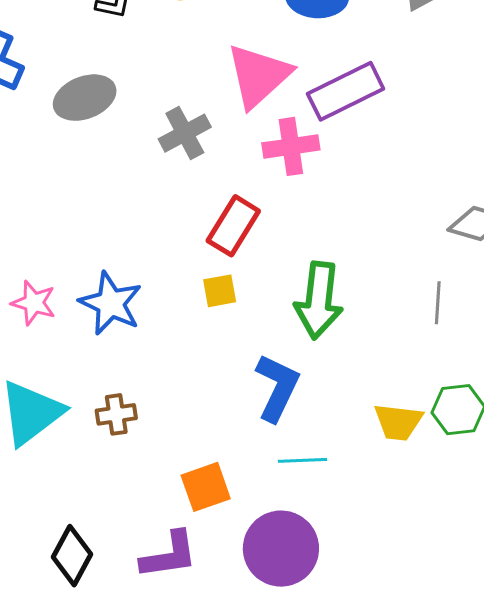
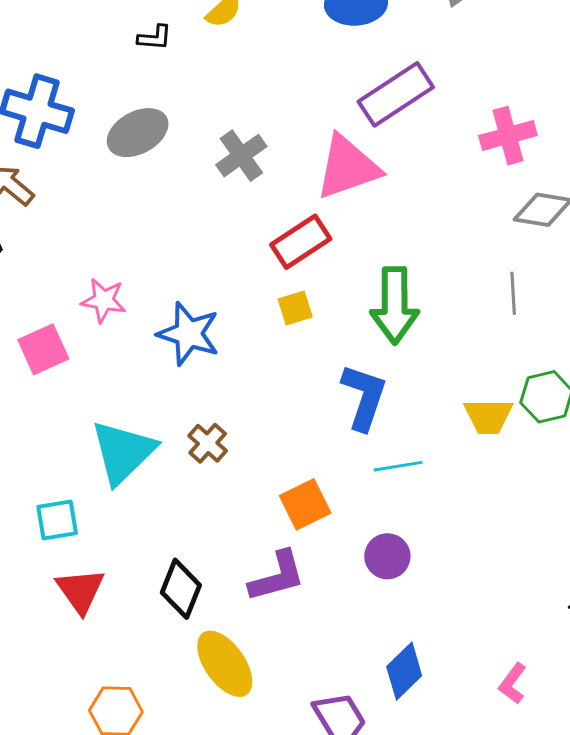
pink triangle: (258, 76) -> (348, 167), moved, turned 30
pink cross: (291, 146) -> (508, 136), moved
red rectangle: (233, 226) -> (301, 242), turned 32
pink star: (34, 303) -> (104, 300), moved
brown cross: (116, 414) -> (208, 443), turned -33
purple circle: (281, 549) -> (387, 556), size x0.6

